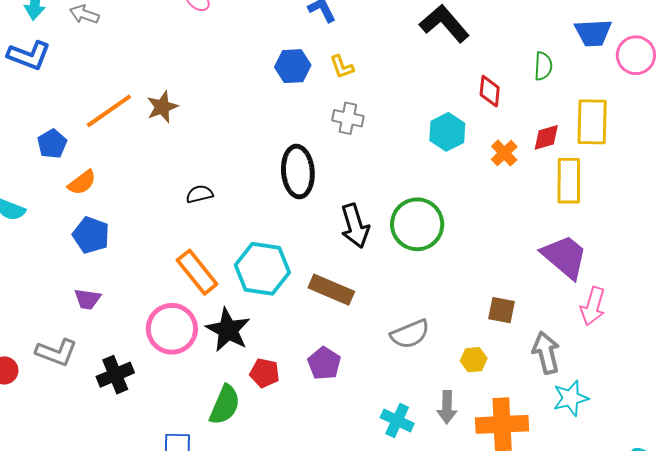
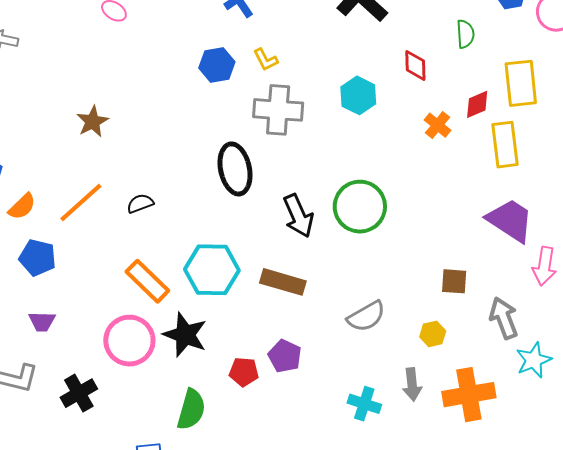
orange line: (109, 111) -> (81, 203), moved
gray cross: (348, 118) -> (278, 110), size x1.6
cyan hexagon: (447, 132) -> (358, 95), moved
red pentagon: (265, 373) -> (244, 372), moved

